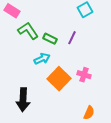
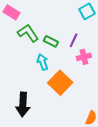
cyan arrow: (42, 59) -> (43, 62), turned -84
pink cross: (84, 75) -> (84, 57), moved, turned -32

